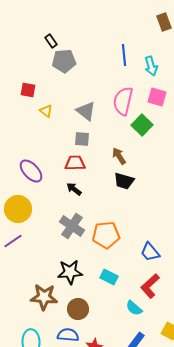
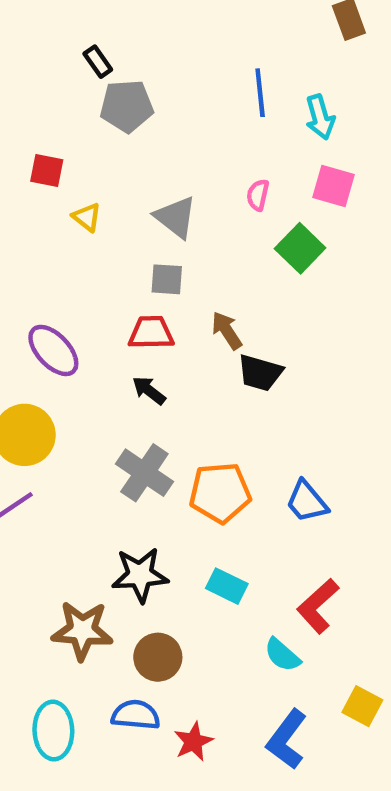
pink semicircle: (123, 101) -> (258, 195), size x0.5
brown arrow: (119, 156) -> (227, 330), moved
blue trapezoid: (150, 252) -> (307, 502), moved

